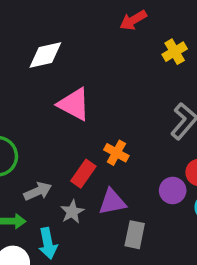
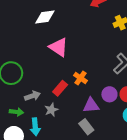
purple circle: (173, 190) -> (109, 94), moved
purple triangle: (112, 202) -> (91, 105), moved
gray rectangle: (135, 235) -> (86, 127), turned -56

